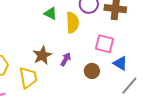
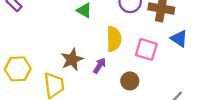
yellow semicircle: (72, 23) -> (114, 39), moved
blue triangle: (120, 63) -> (179, 39), moved

